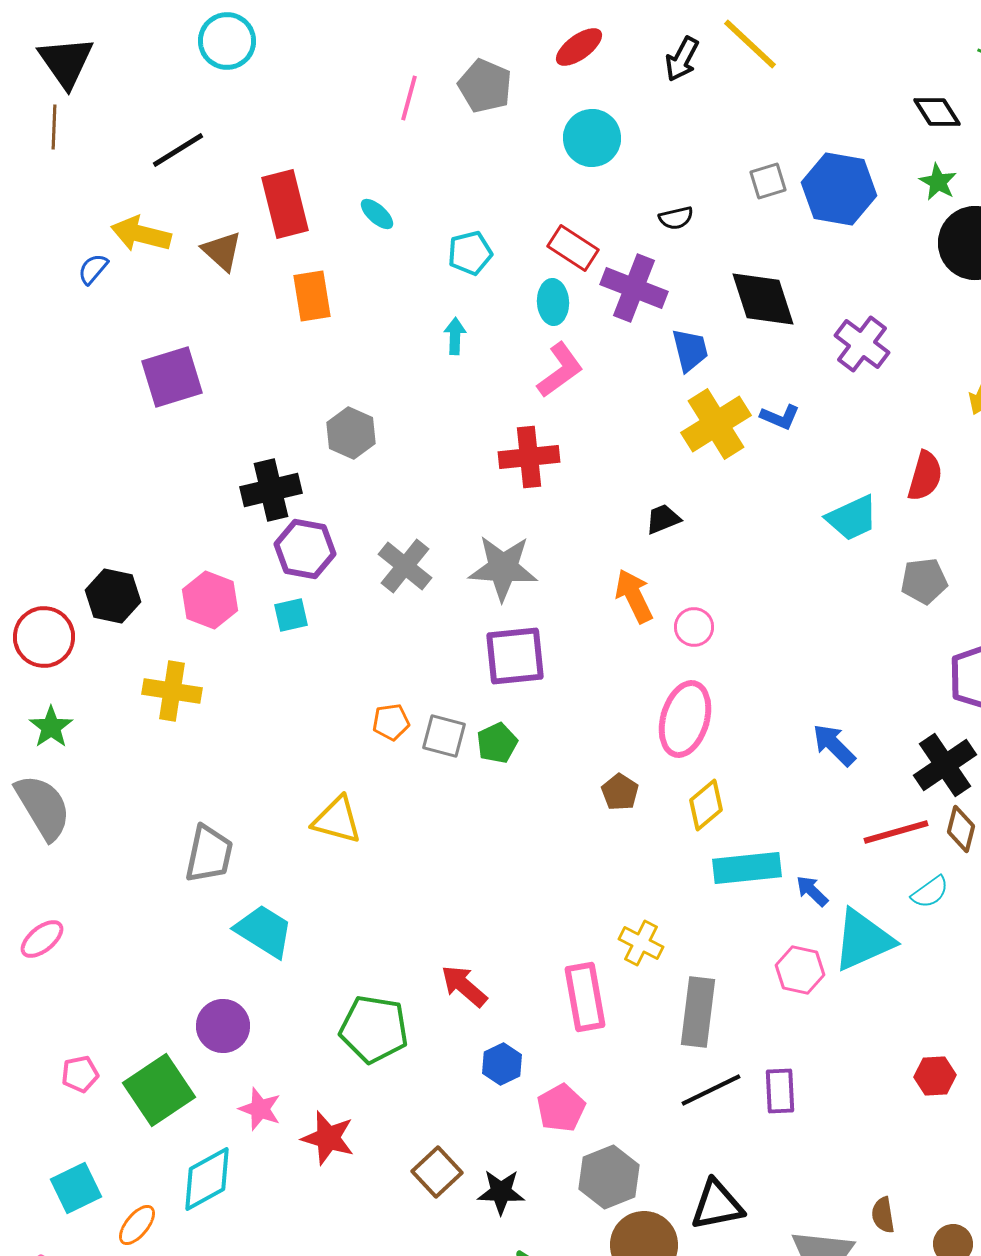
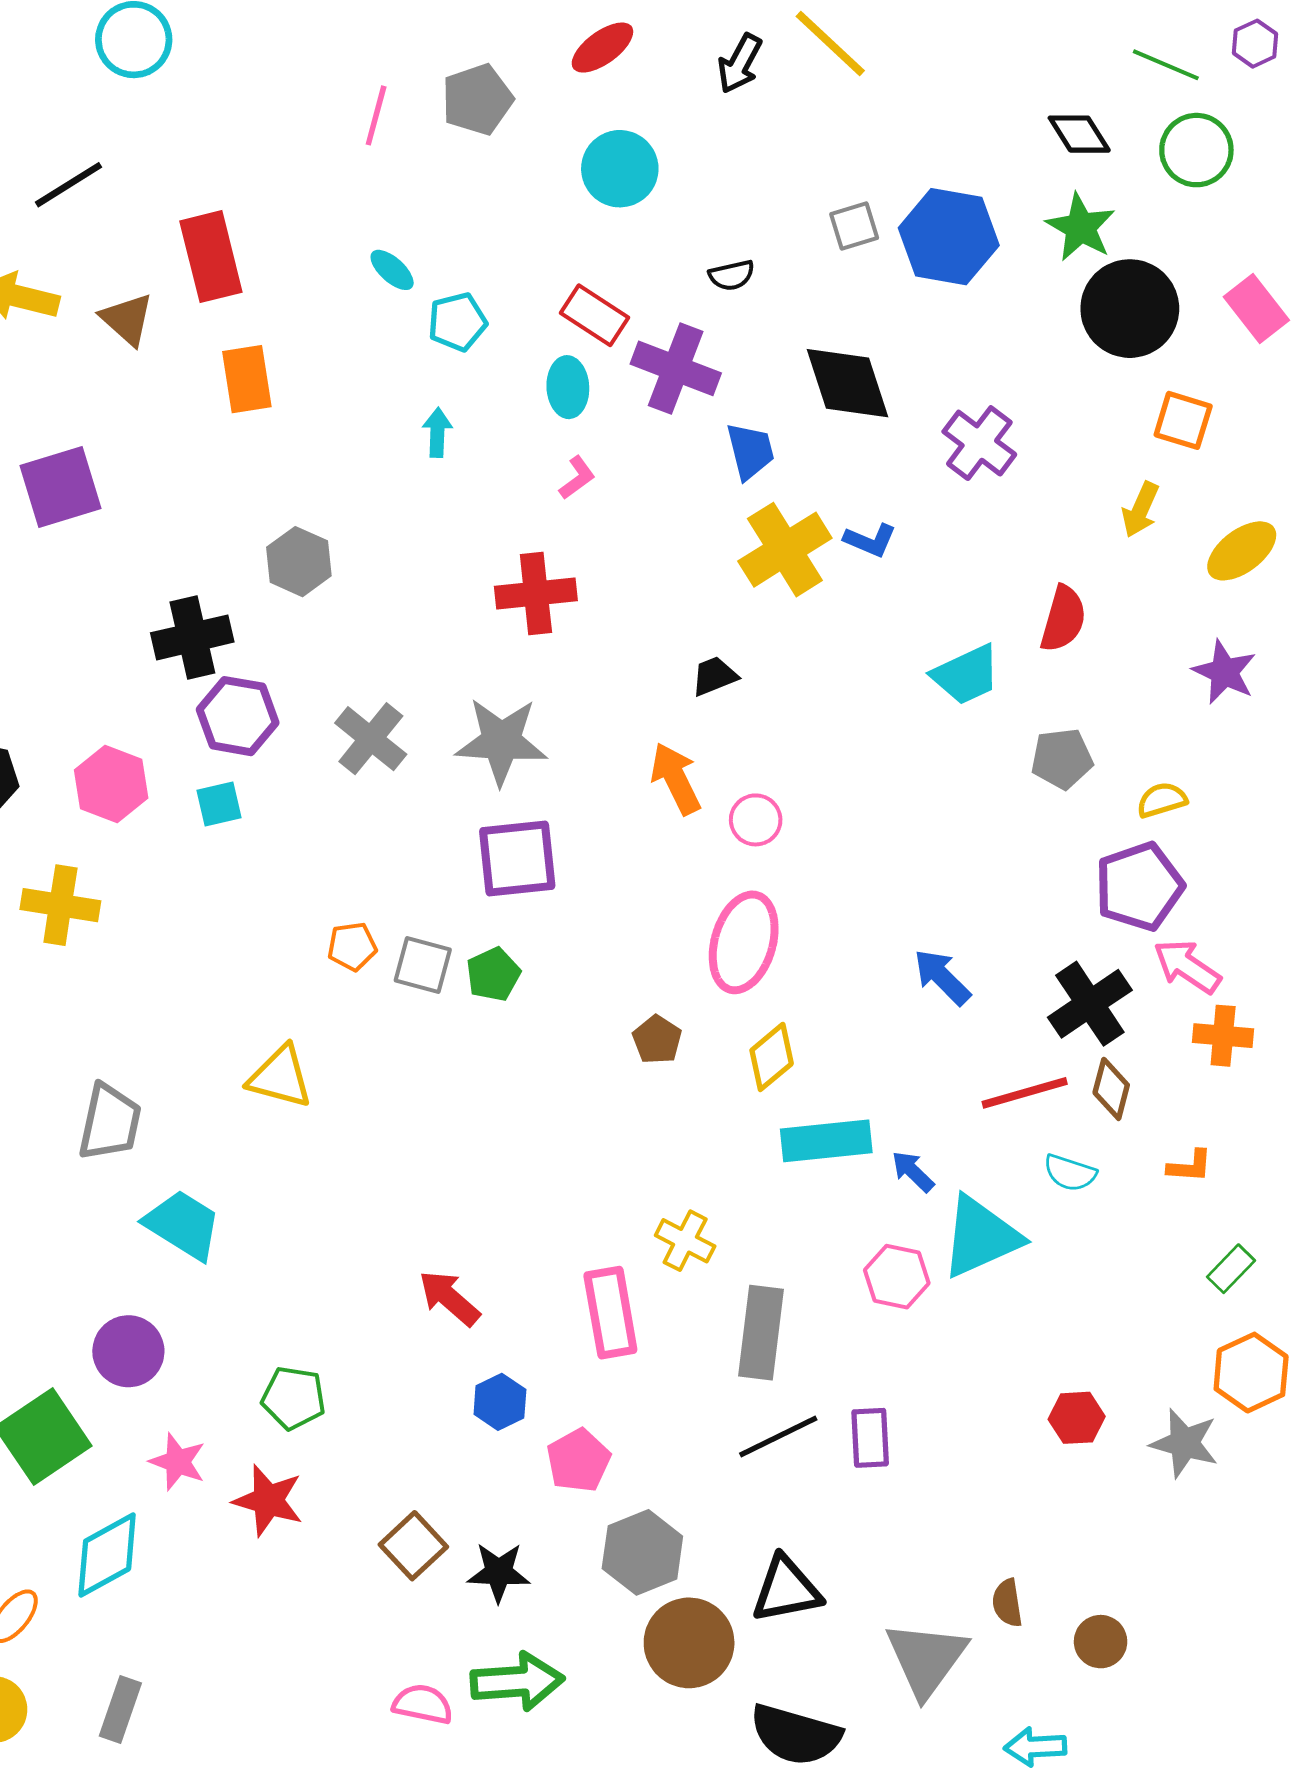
gray pentagon: (485, 86) -> (477, 99), turned 30
green star: (938, 182) -> (1081, 227), size x1.4
cyan ellipse: (377, 214) -> (392, 270), moved
pink L-shape: (560, 370) -> (577, 478), size x0.6
cyan semicircle: (930, 892) -> (1070, 1173), turned 54
green pentagon: (374, 1029) -> (294, 1398), moved, size x0.7

